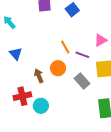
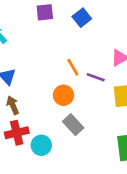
brown arrow: (39, 76) -> (13, 105), moved
gray rectangle: (82, 81) -> (73, 125), moved

